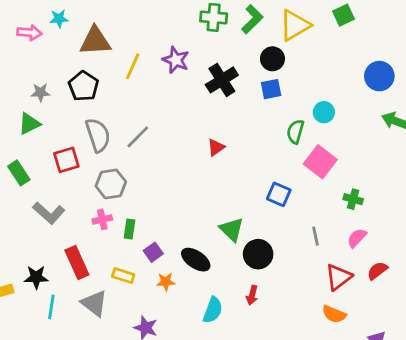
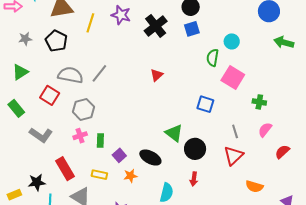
gray star: (40, 92) -> (25, 39), moved
gray semicircle: (98, 135) -> (70, 75), turned -55
red square: (66, 160) -> (50, 95), turned -36
red triangle: (338, 277) -> (233, 156), moved

